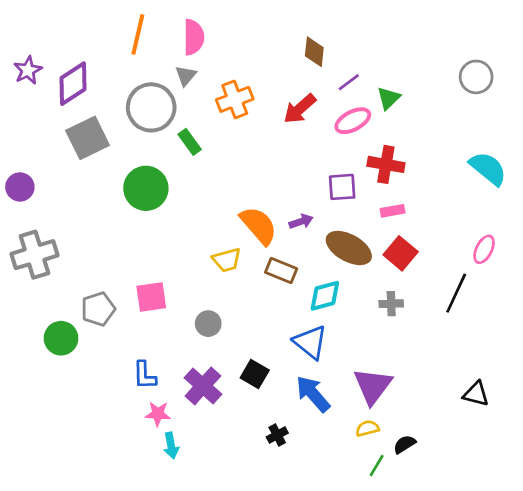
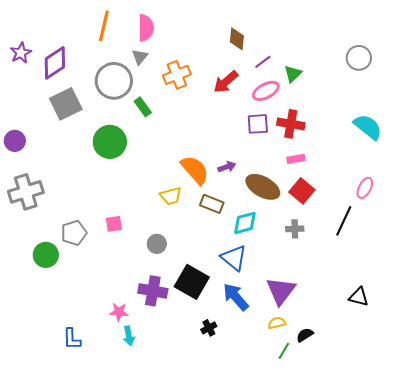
purple square: (342, 187) -> (258, 124), moved
pink square: (151, 297) -> (114, 224), size x0.7
black square: (255, 374) -> (192, 282), size x1.6
blue L-shape: (145, 375) -> (72, 339), moved
purple cross: (203, 386) -> (153, 291), turned -32

